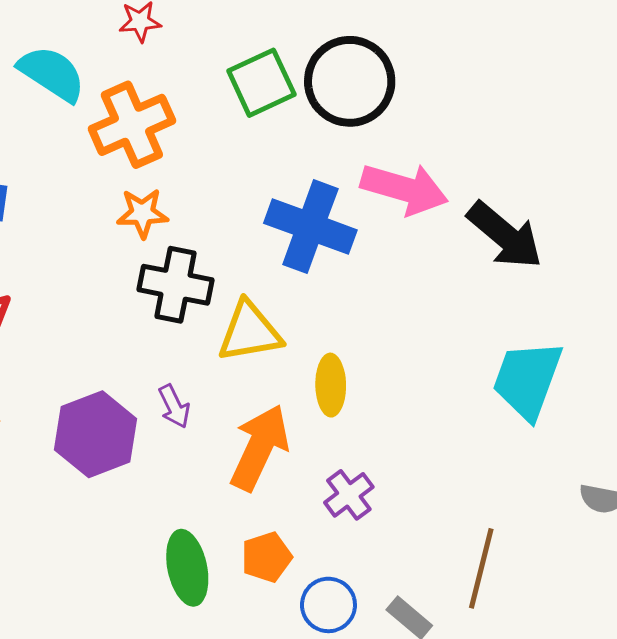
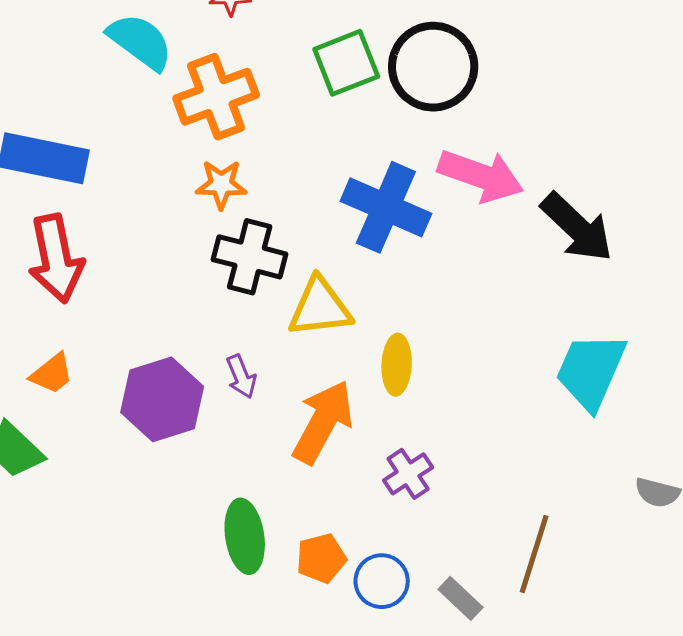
orange pentagon: (267, 557) -> (321, 558), moved

